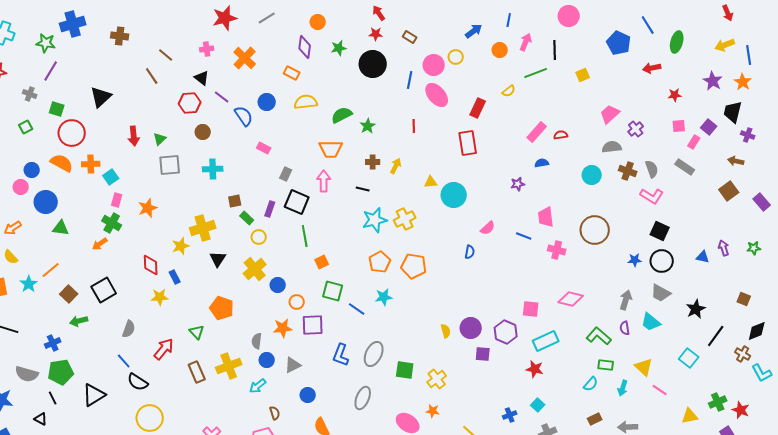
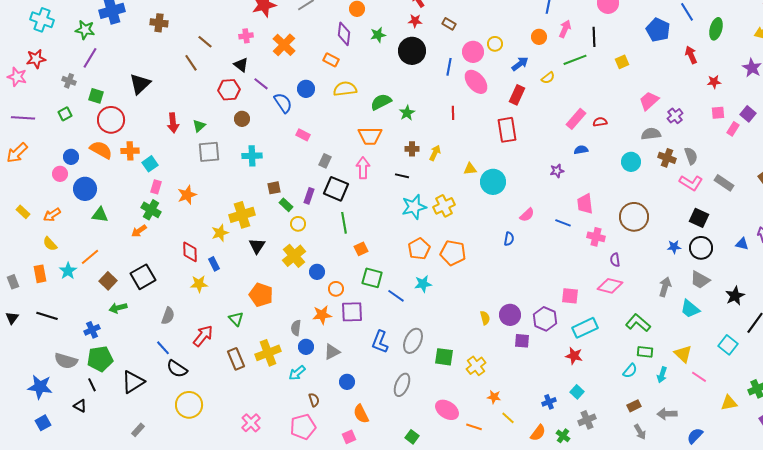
blue arrow: (474, 31) -> (520, 64), moved
red arrow: (652, 68) -> (691, 55), turned 78
gray rectangle: (685, 167) -> (724, 183), moved
purple semicircle: (625, 328) -> (615, 260), moved
orange star: (433, 411) -> (494, 397), moved

